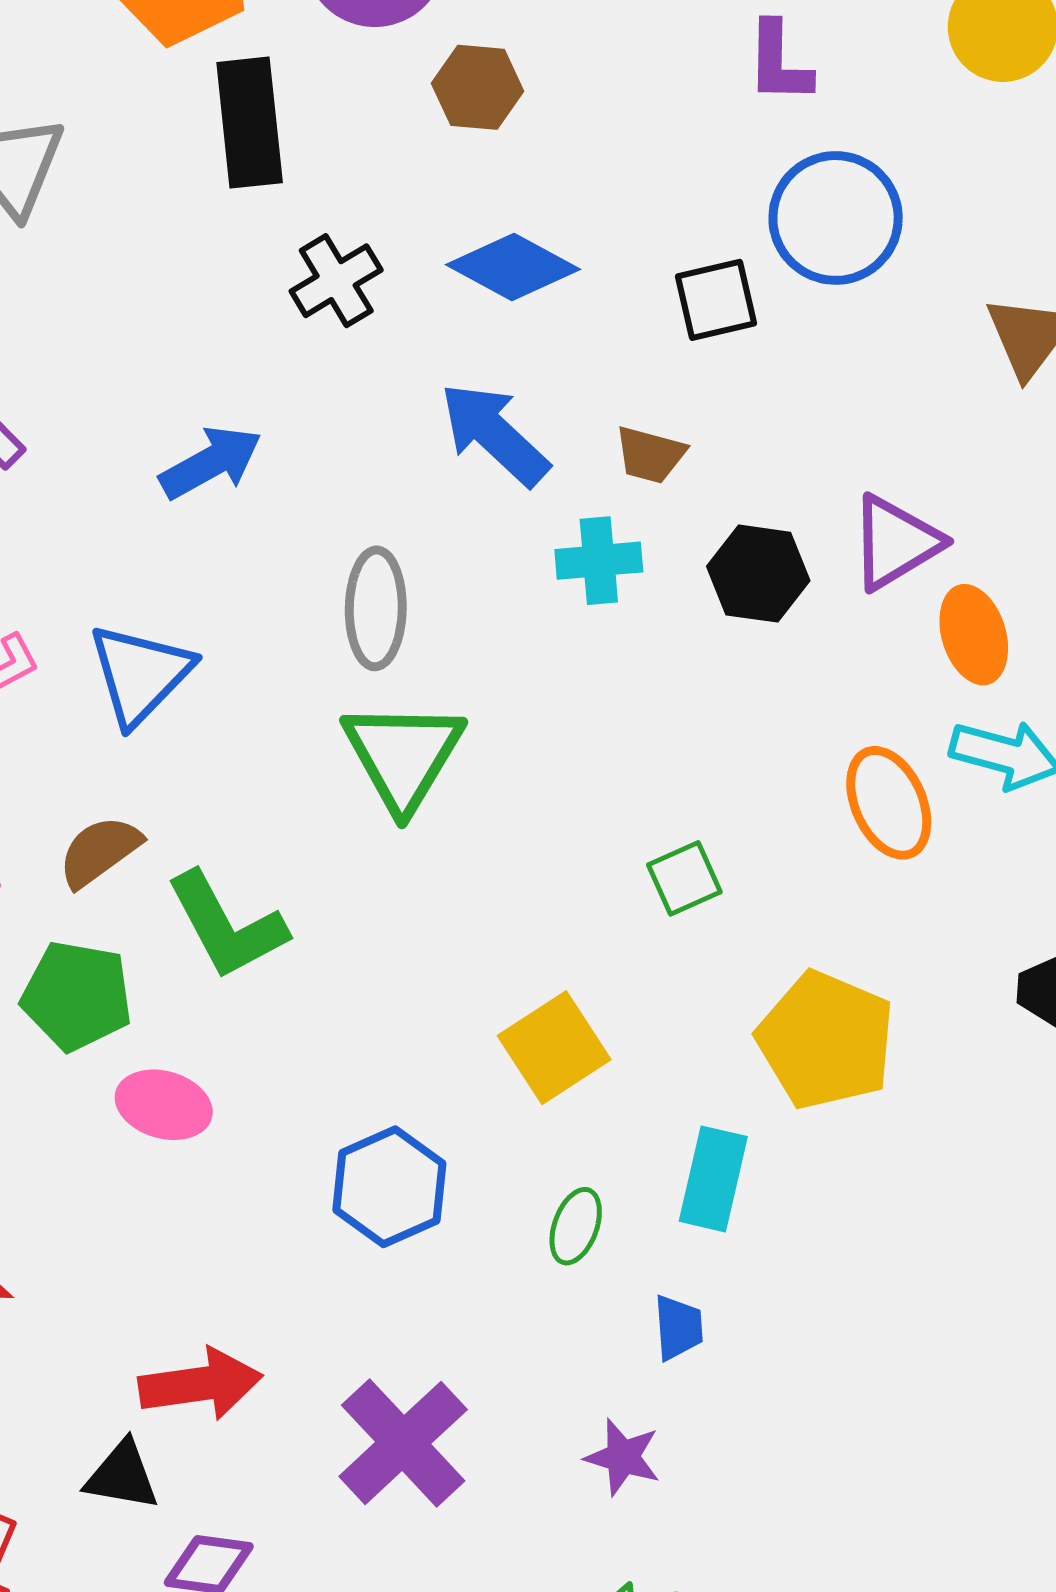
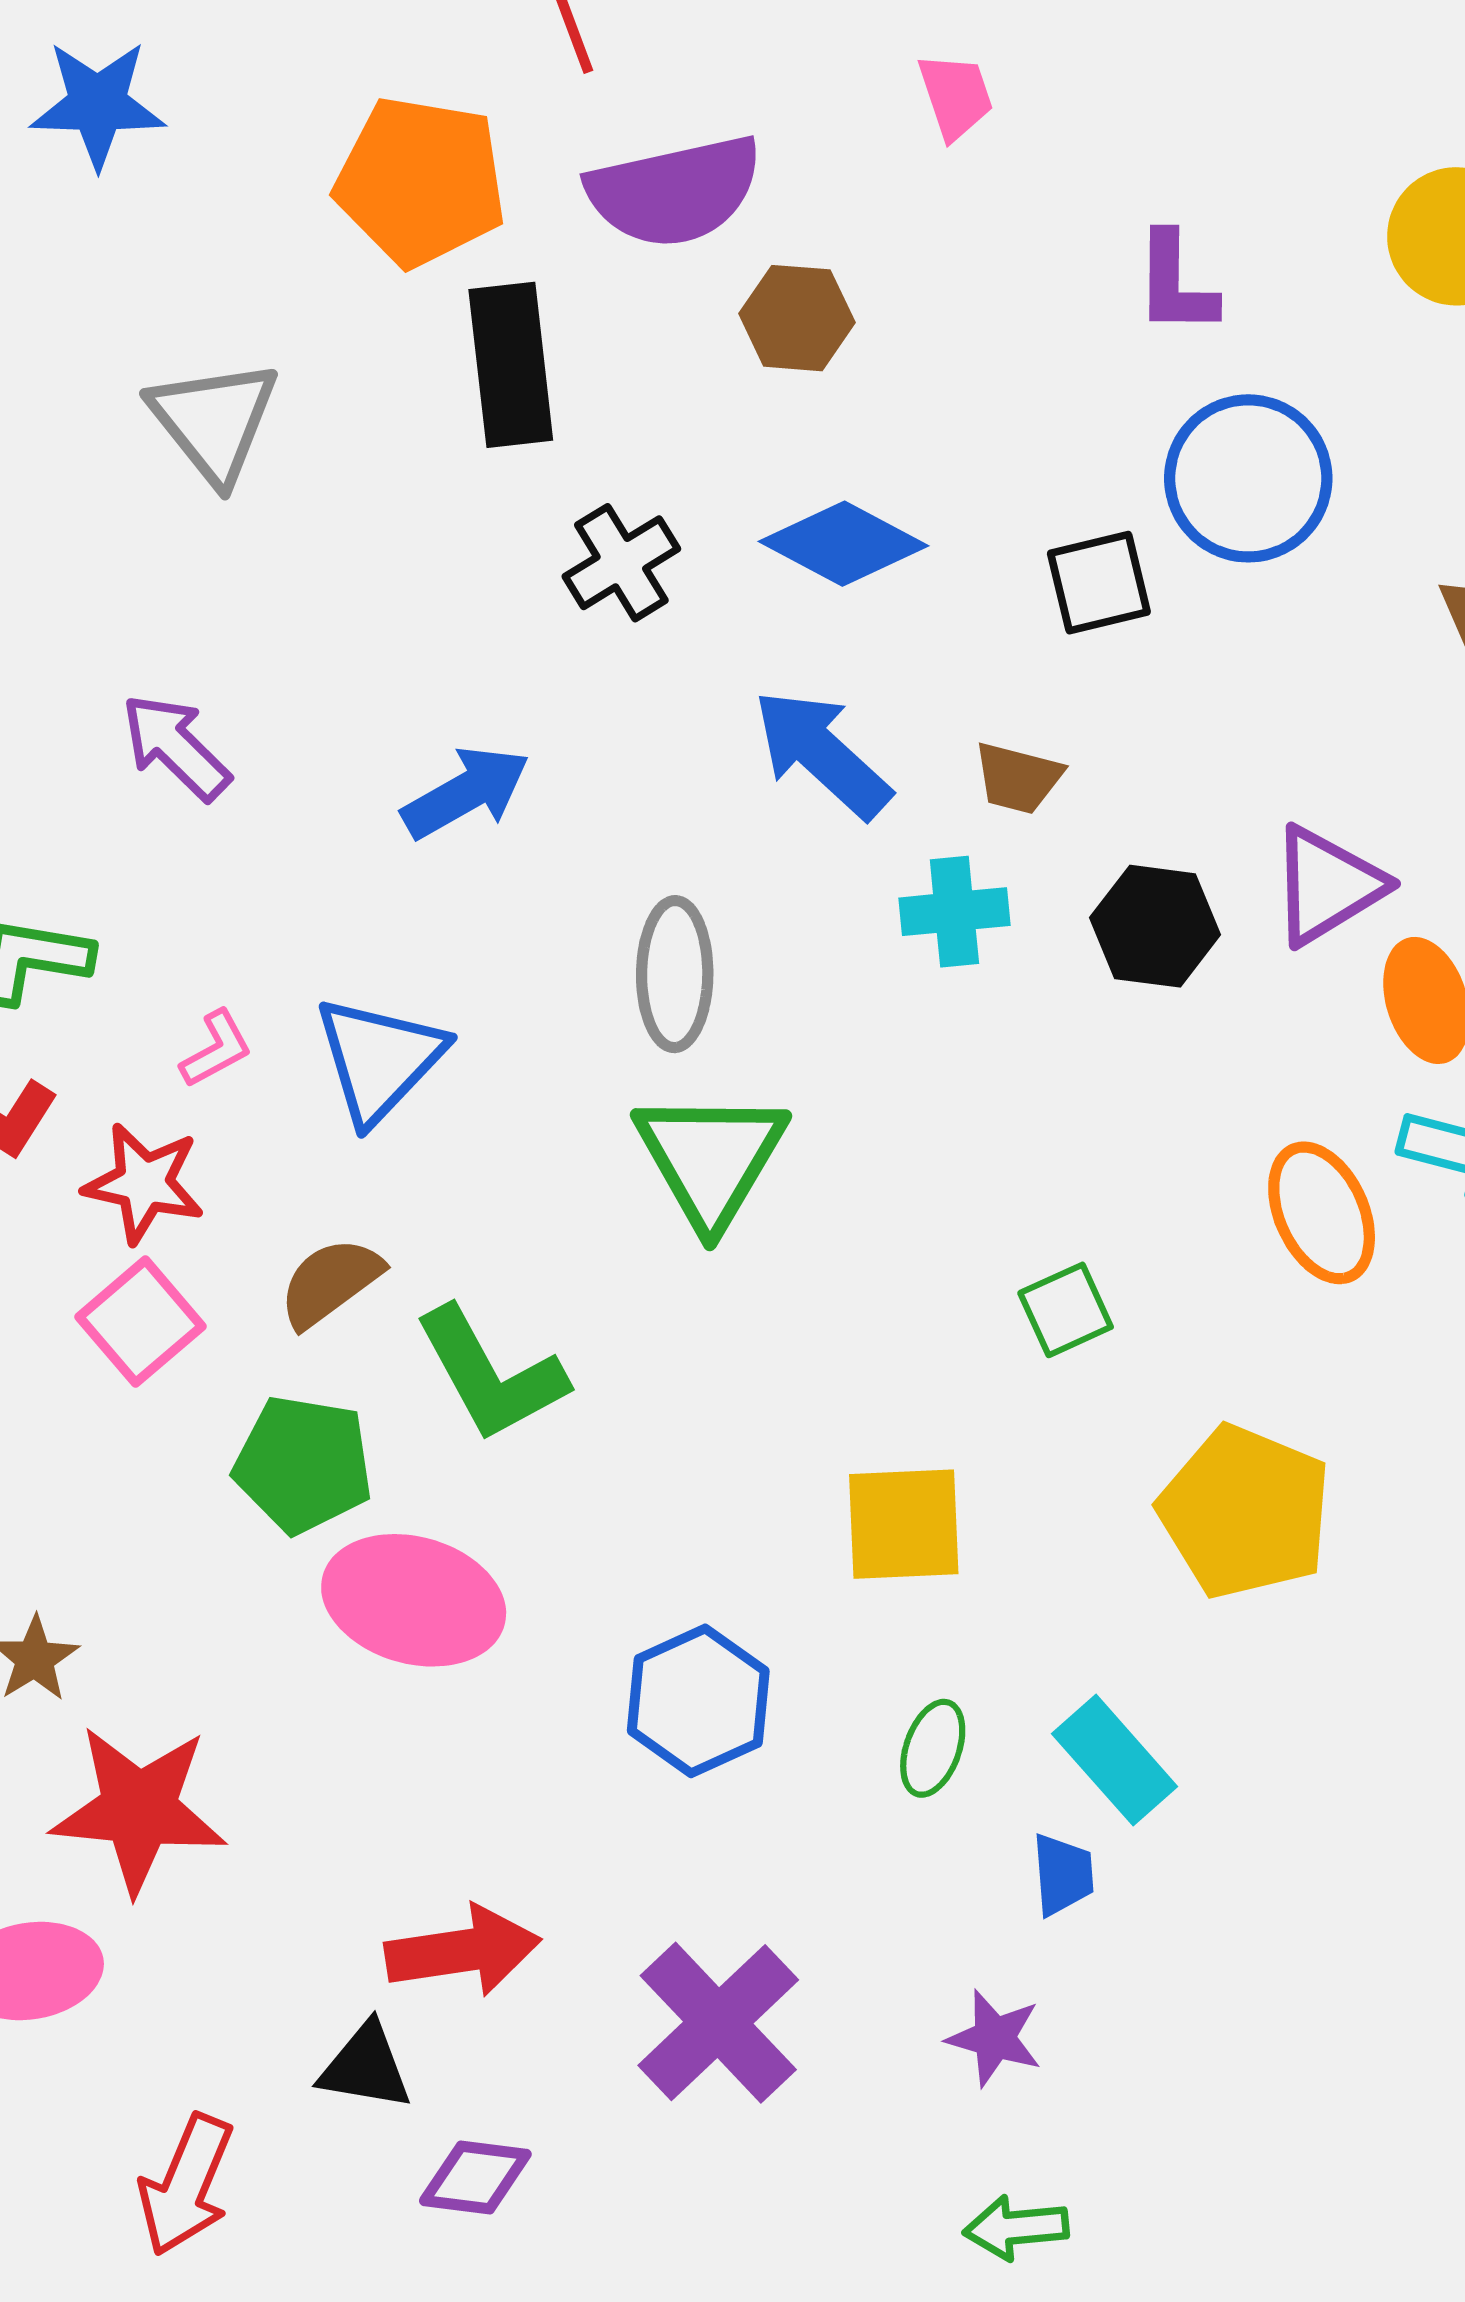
yellow square: (554, 1048) -> (904, 1524), turned 31
pink ellipse: (164, 1105) -> (414, 1600), size x1.5
cyan rectangle: (713, 1179) -> (1115, 1760), moved, turned -54

